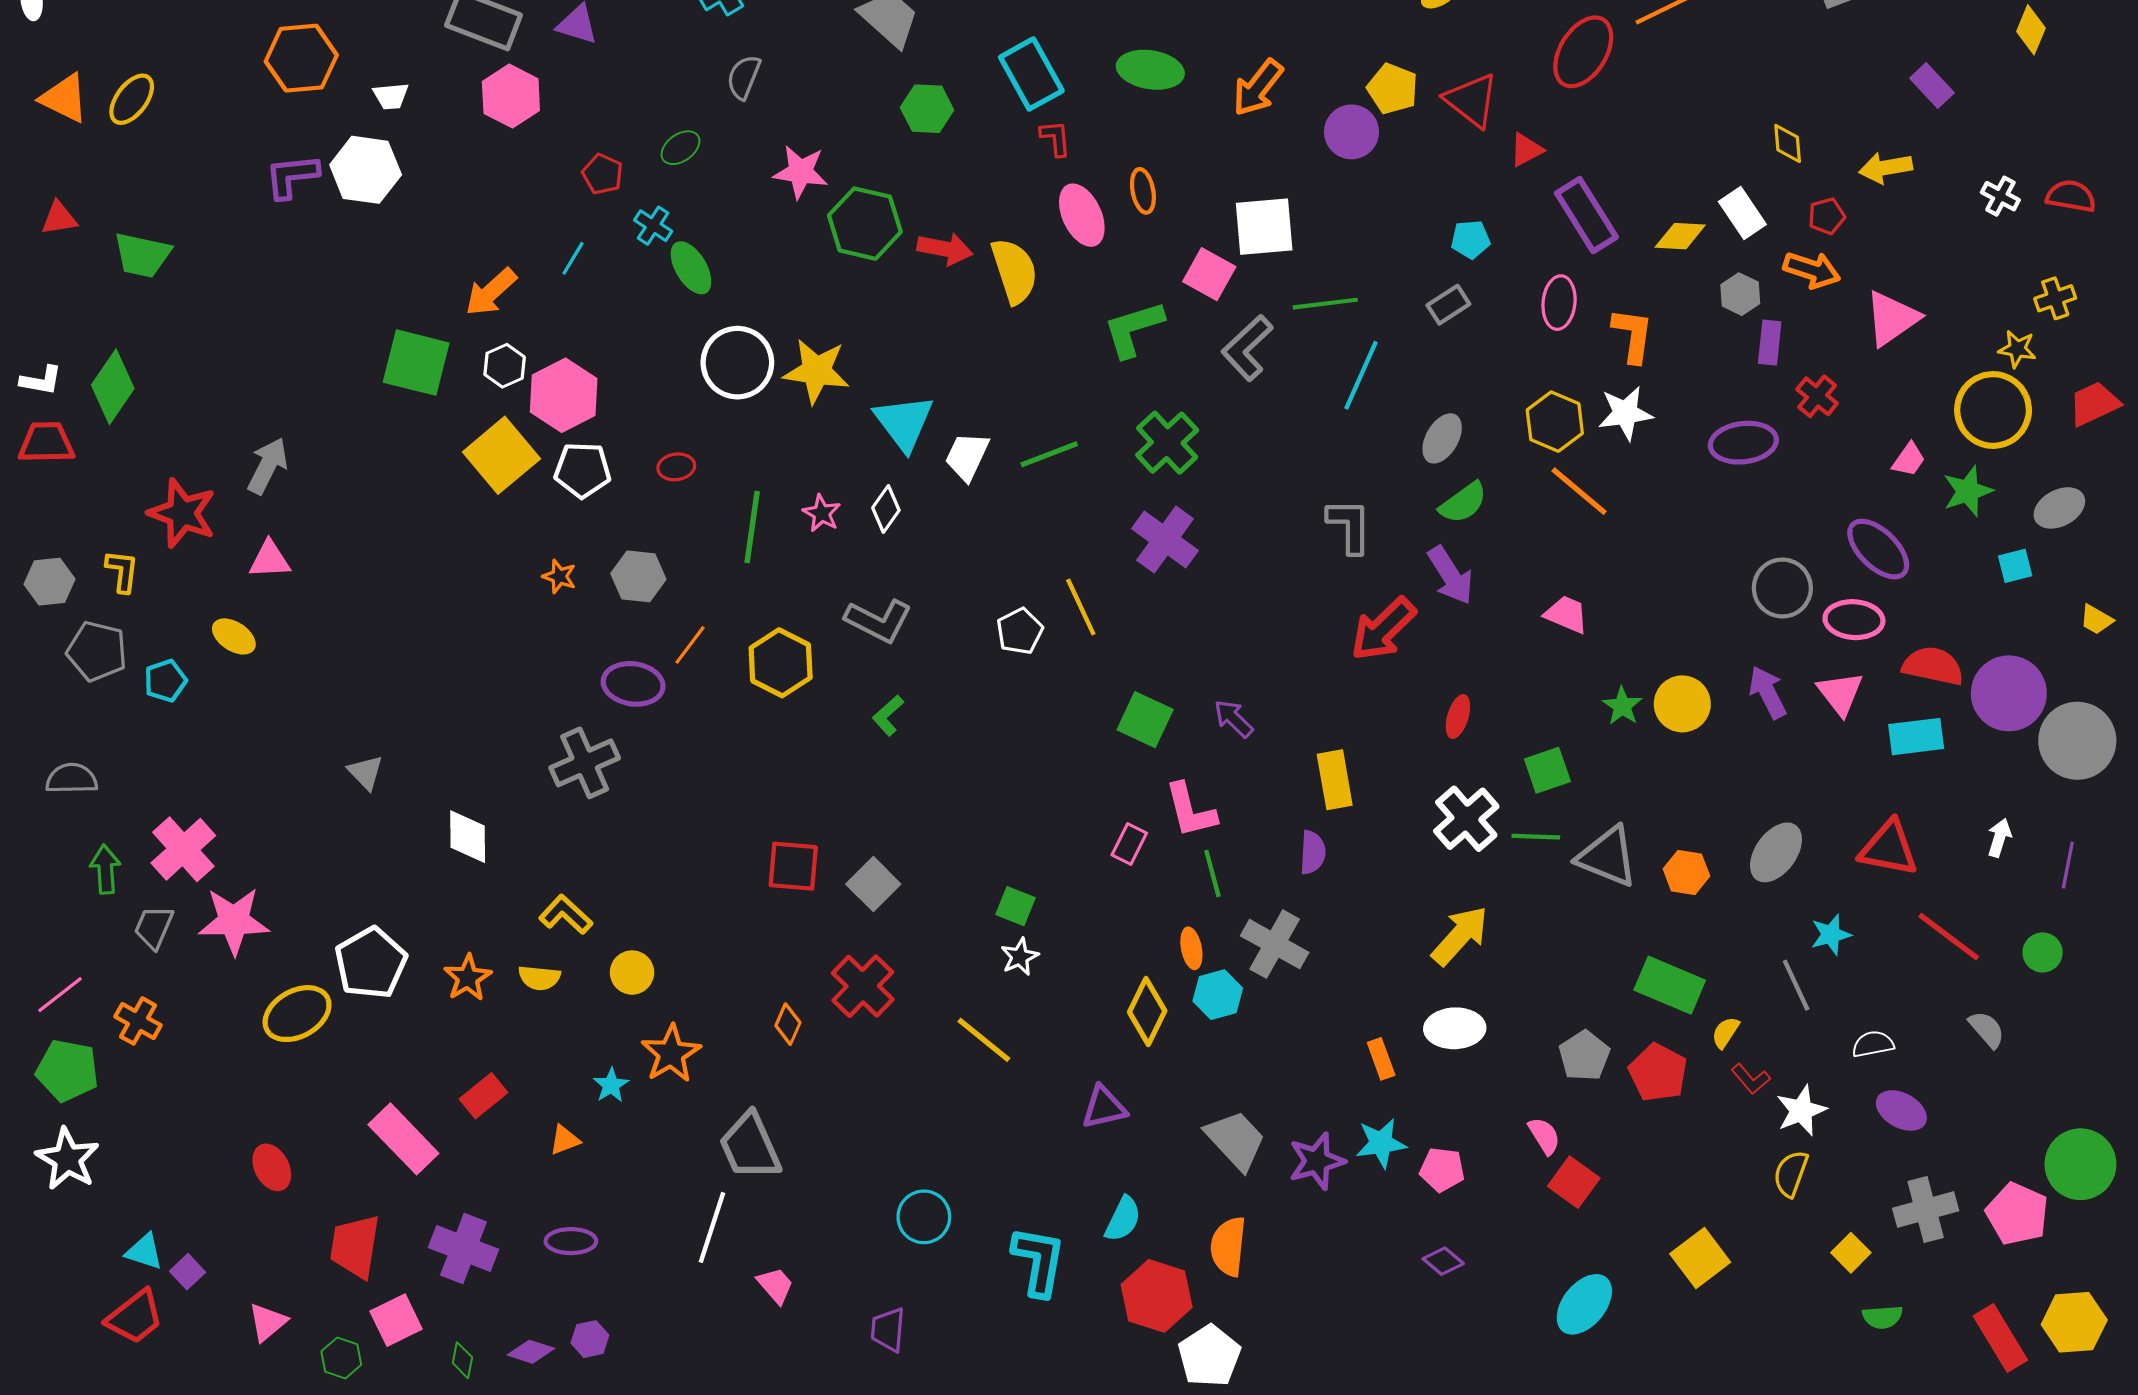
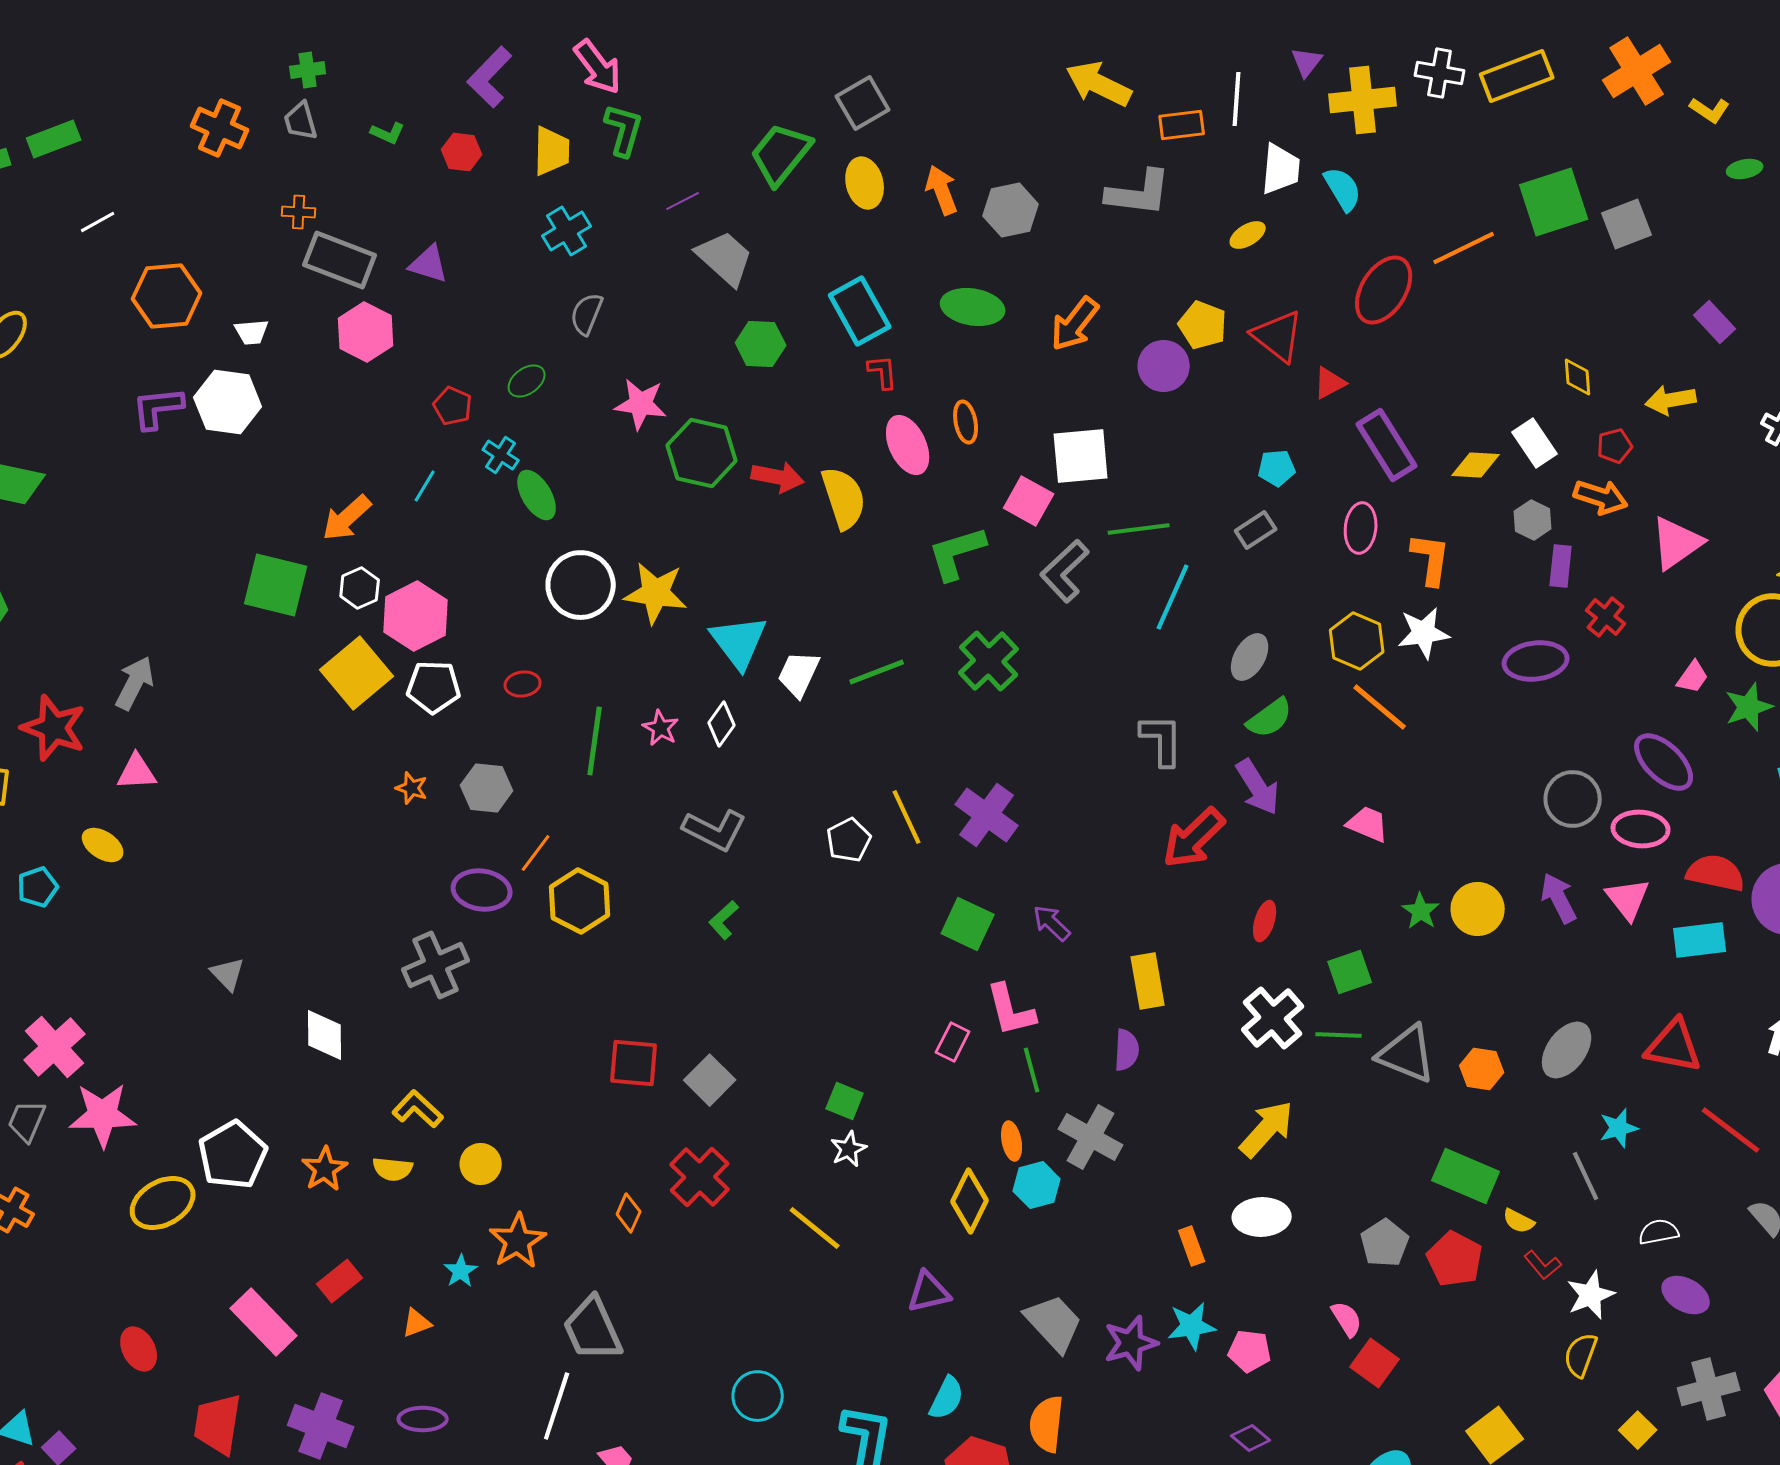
purple cross: (1165, 540) -> (987, 815), moved
yellow hexagon: (781, 663) -> (580, 901), moved
yellow semicircle: (1725, 1033) -> (1519, 1221), turned -96

